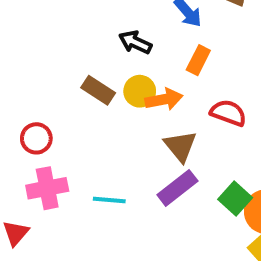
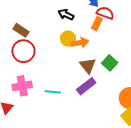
brown rectangle: (98, 90) -> (21, 30), moved
red semicircle: (228, 113) -> (105, 13), moved
red circle: (36, 138) -> (23, 51), moved, size x1.5
green square: (235, 198) -> (110, 63), moved

